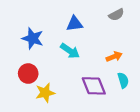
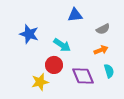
gray semicircle: (116, 15) -> (103, 29), moved
blue triangle: (75, 24) -> (75, 15), moved
red circle: (28, 74) -> (54, 65), moved

